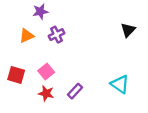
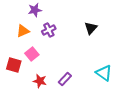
black triangle: (128, 30) -> (91, 28), moved
pink square: (46, 71) -> (32, 54), moved

